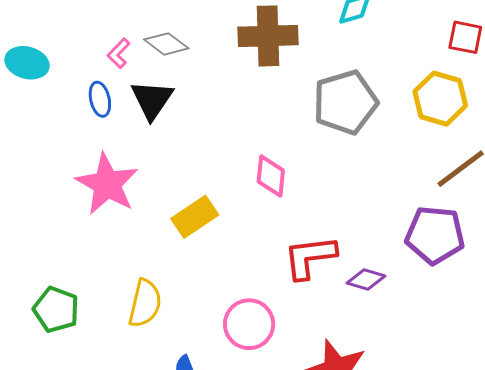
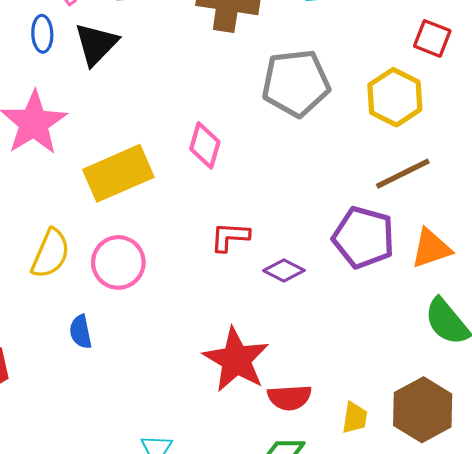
yellow rectangle: (195, 217) -> (118, 173), size x1.4
red L-shape: (310, 257) -> (230, 237), size x0.7
pink circle: (249, 324) -> (118, 262), moved

